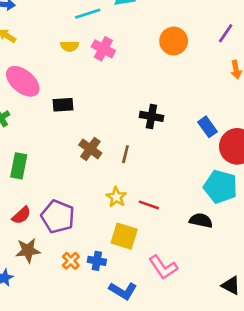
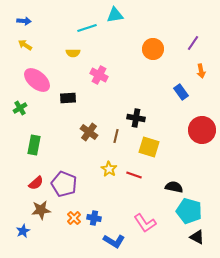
pink cross: (103, 49) -> (99, 75), moved
black cross: (151, 116) -> (136, 118), moved
blue rectangle: (207, 127) -> (181, 92), moved
cyan pentagon: (220, 187) -> (189, 211), moved
yellow square: (124, 236) -> (149, 147), moved

